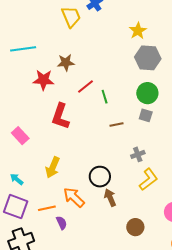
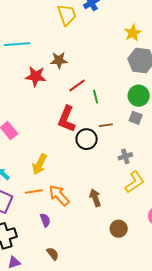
red L-shape: (60, 116) -> (67, 119), moved
black circle: (100, 177) -> (87, 139), moved
orange line: (47, 208) -> (34, 192), moved

